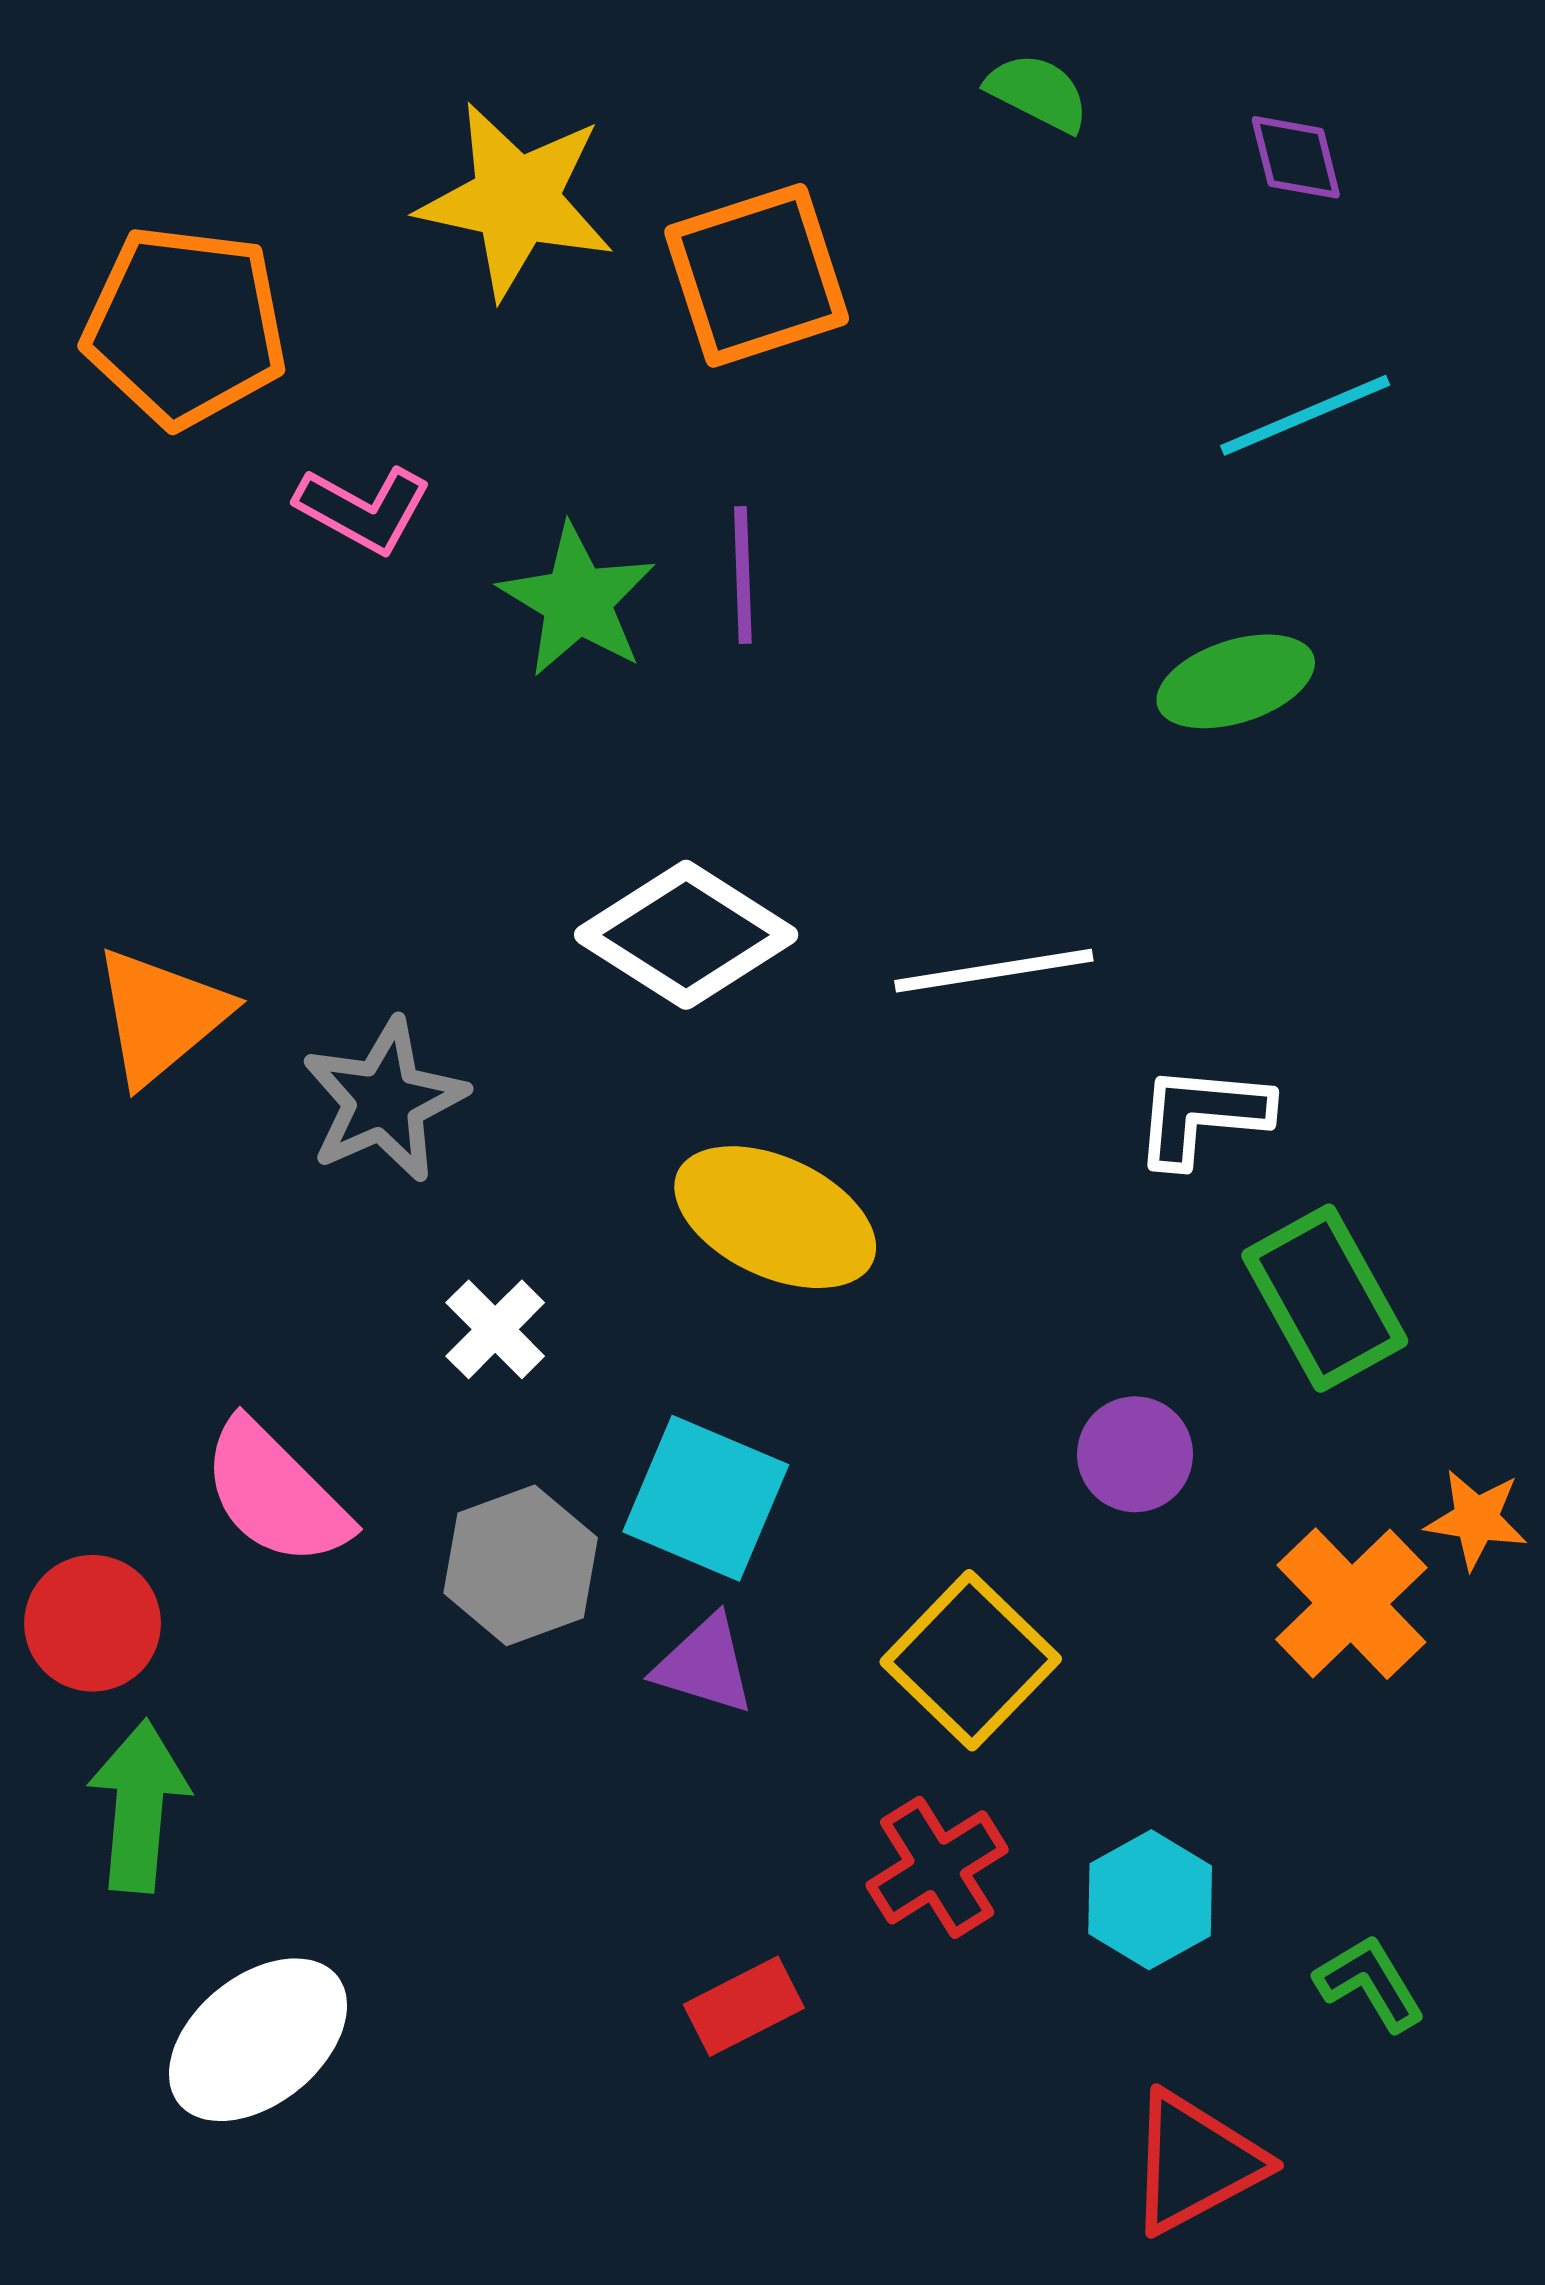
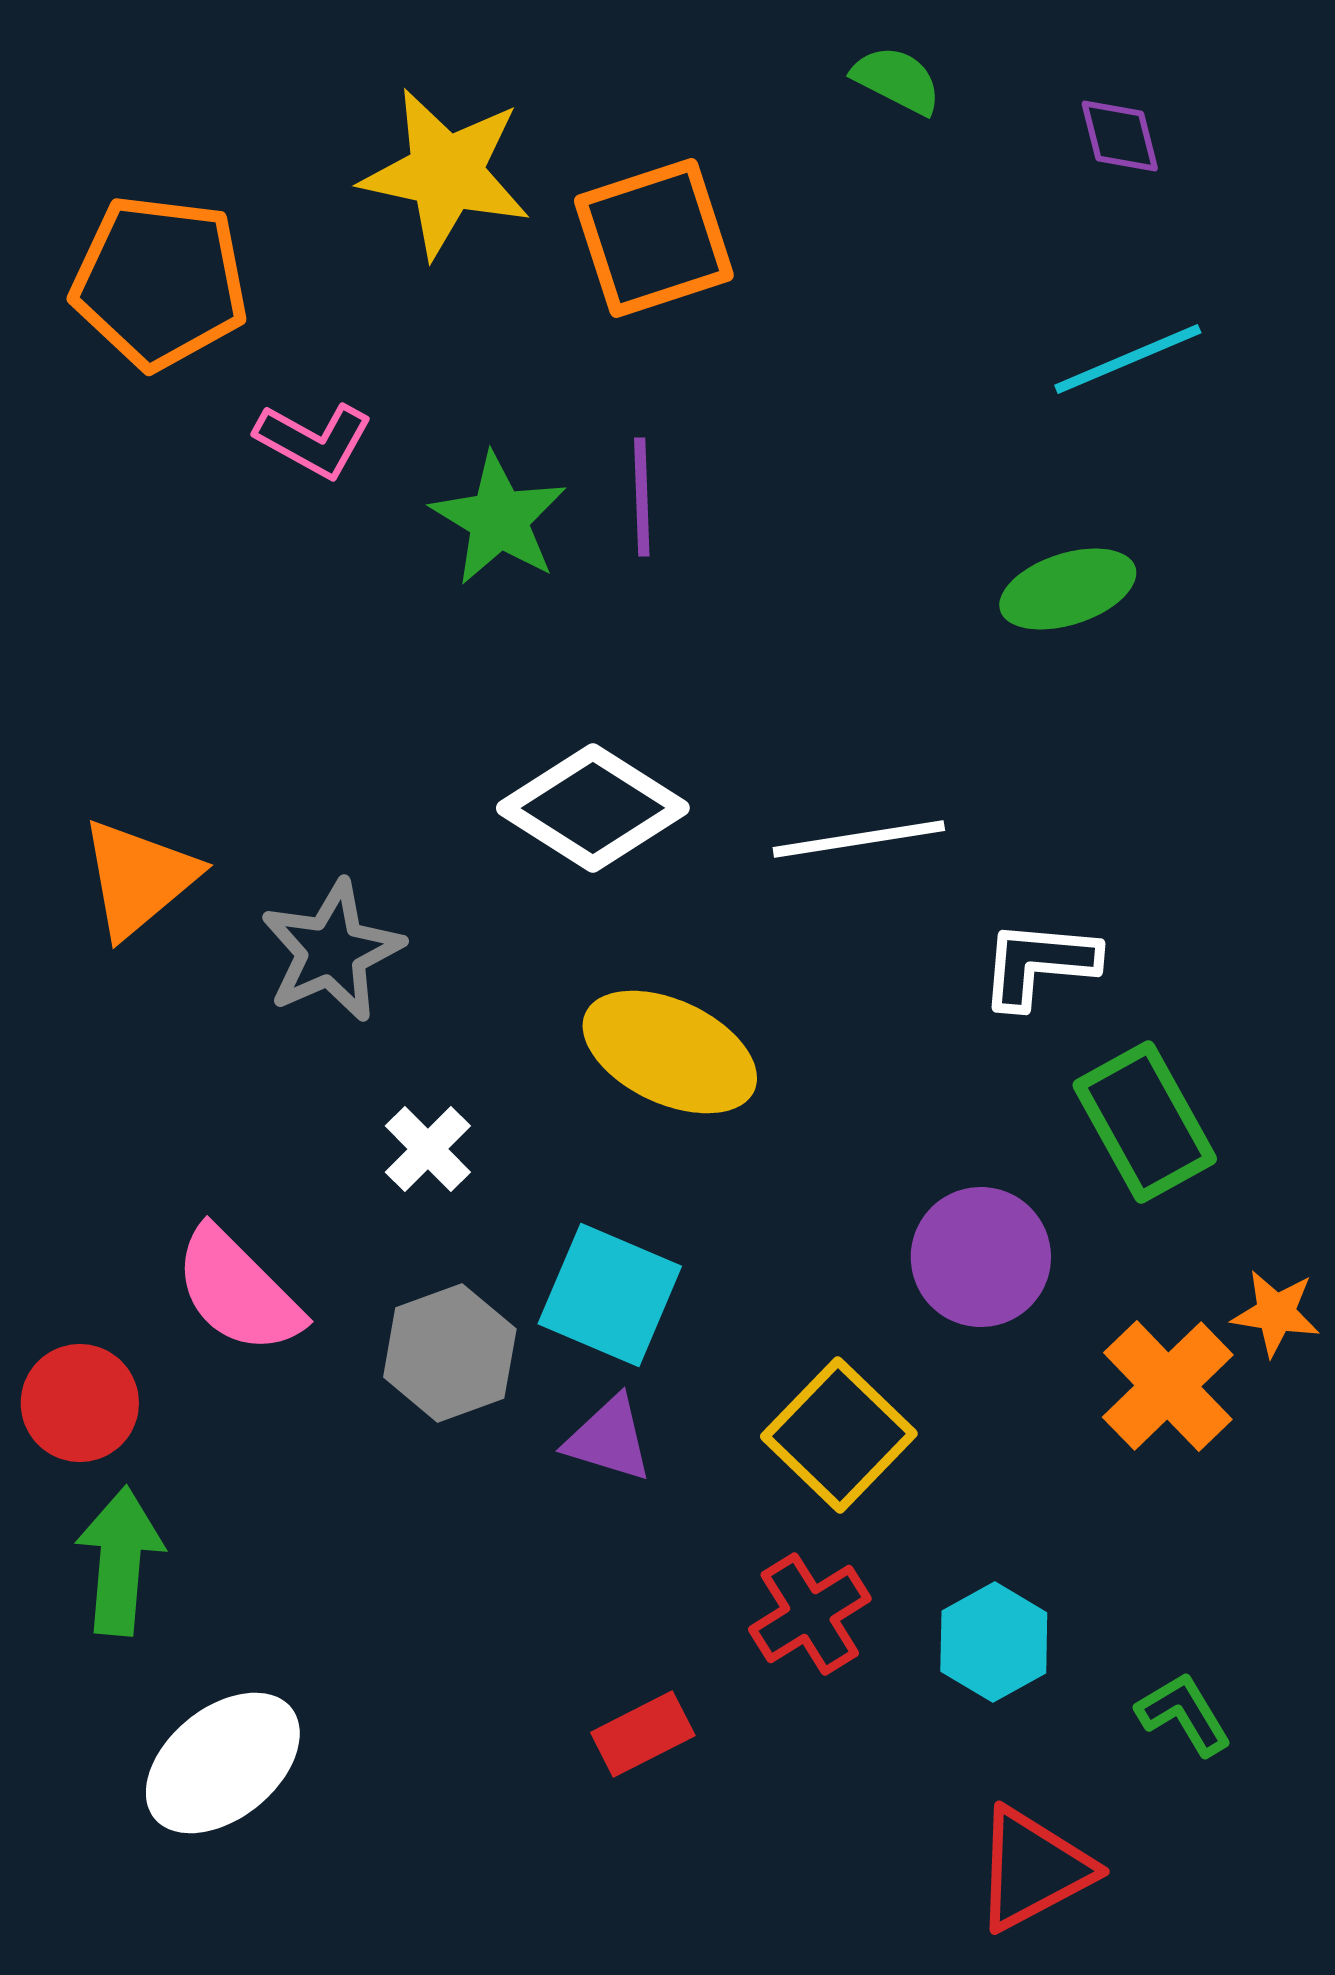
purple circle: (1135, 1454) -> (981, 1257), size x1.4

